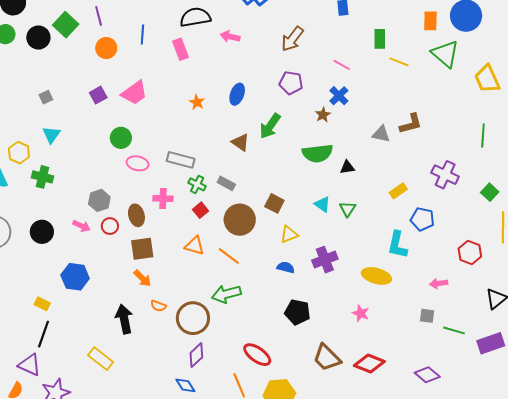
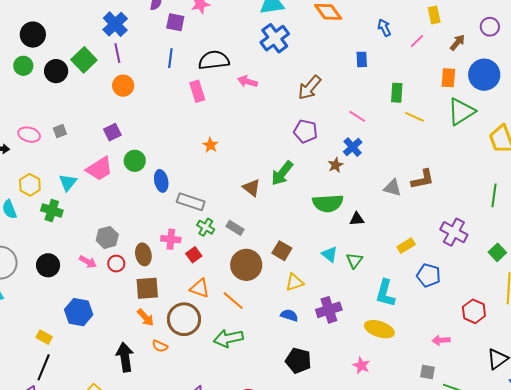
blue line: (142, 35) -> (170, 58), moved
green triangle: (445, 54) -> (461, 112), turned 44
pink trapezoid: (134, 93) -> (99, 169), moved
blue ellipse: (237, 94) -> (161, 181), moved, turned -35
cyan triangle: (51, 135) -> (68, 183), moved
green circle: (121, 138) -> (135, 161), moved
pink ellipse: (138, 163) -> (29, 135), moved
red square: (201, 210) -> (194, 255), moved
cyan L-shape: (397, 245) -> (385, 293), moved
brown circle: (193, 318) -> (184, 319), moved

